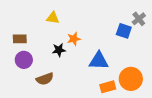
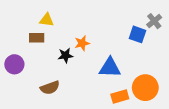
yellow triangle: (53, 18) -> (47, 20), moved
brown rectangle: (20, 39) -> (37, 38), moved
purple circle: (24, 60) -> (14, 64), moved

